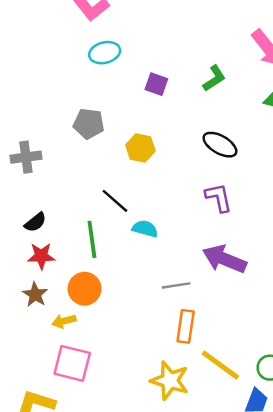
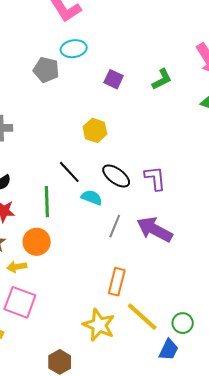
gray pentagon: (89, 124) -> (46, 70), moved
black ellipse: (220, 145) -> (116, 176), moved
gray line: (176, 285) -> (115, 226), moved, turned -65

